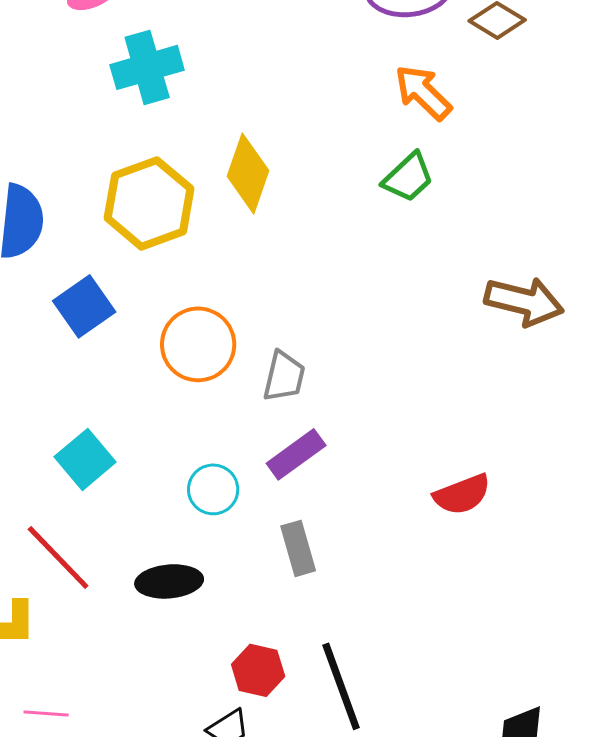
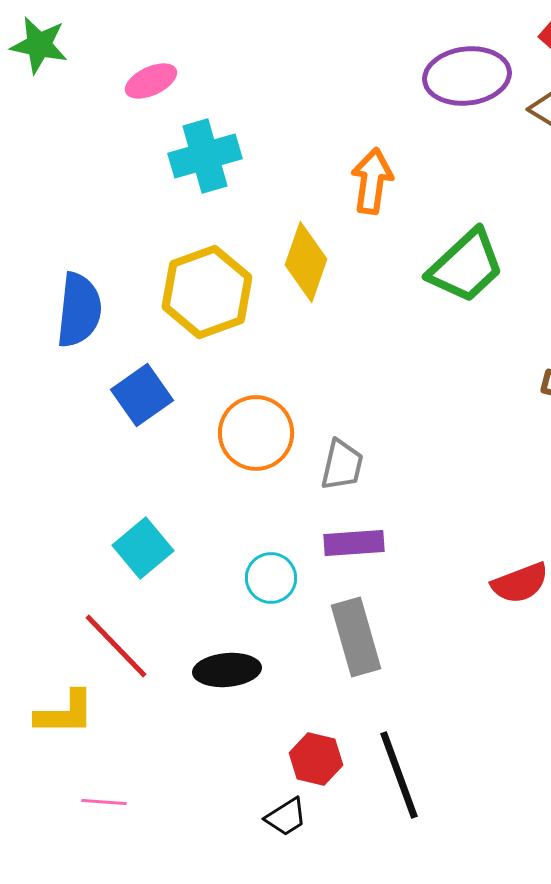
orange arrow: (423, 92) -> (372, 181), moved, turned 54
green trapezoid: (408, 177) -> (466, 266), size x1.5
purple rectangle: (296, 454) -> (354, 543), turned 32
gray rectangle: (298, 548) -> (356, 637), size x1.4

